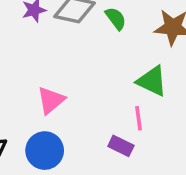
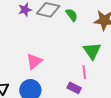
green triangle: (152, 81) -> (92, 51), turned 30

